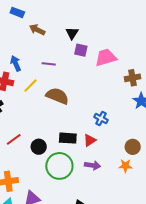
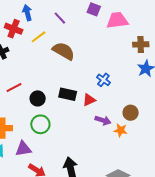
purple line: (49, 64) -> (60, 18), turned 32
purple arrow: (92, 165) -> (103, 120), moved
green circle: (59, 166) -> (40, 124), moved, size x0.7

